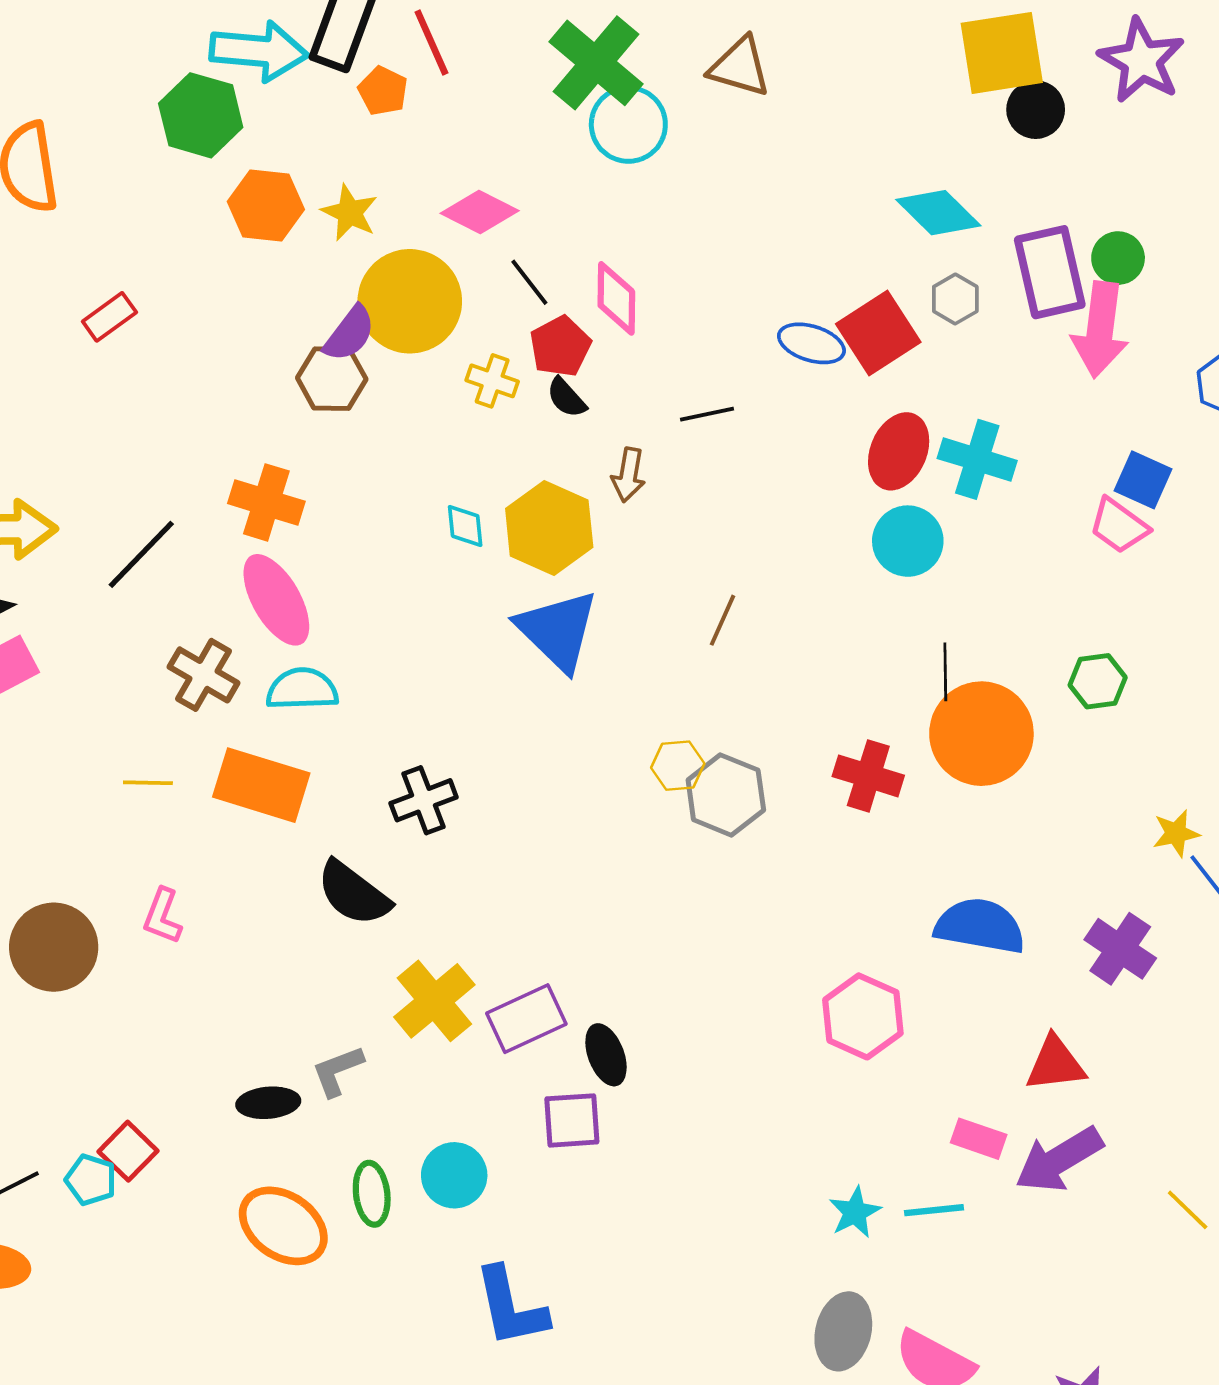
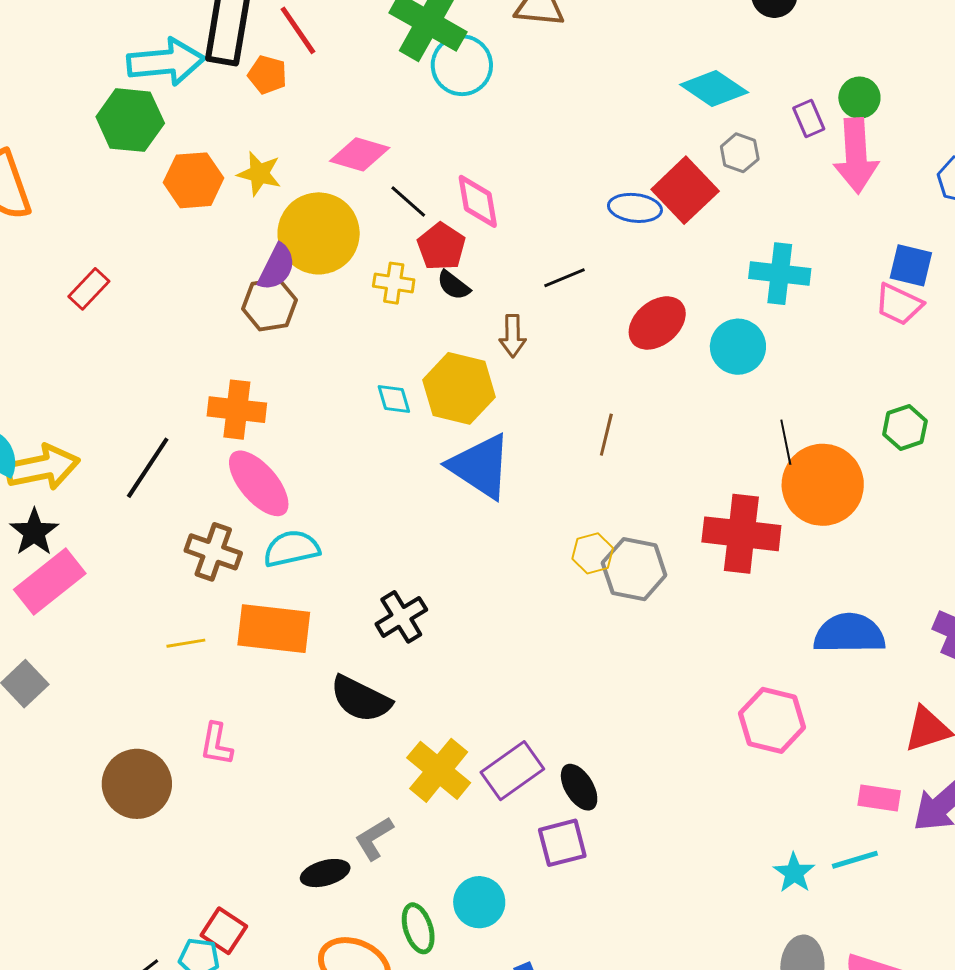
purple rectangle: (1050, 272) -> (809, 118), size x0.5
red ellipse: (899, 451) -> (657, 323), moved, turned 38
red cross: (868, 776) -> (741, 534), size x1.4

